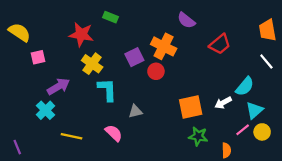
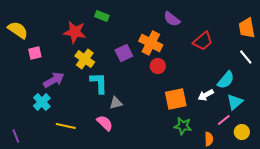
red circle: (156, 71) -> (158, 66), moved
gray triangle: (135, 111) -> (116, 103), moved
yellow circle: (262, 132) -> (242, 132), moved

